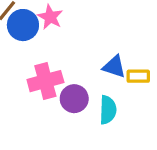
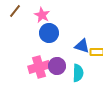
blue circle: (23, 25) -> (49, 33), moved
pink cross: (45, 81) -> (39, 67), moved

